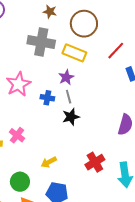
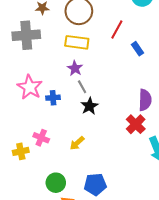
gray cross: (41, 42) -> (26, 35), moved
blue cross: (47, 98) -> (53, 98), moved
yellow arrow: (49, 162) -> (77, 143), moved
red cross: (95, 162) -> (136, 124), moved

